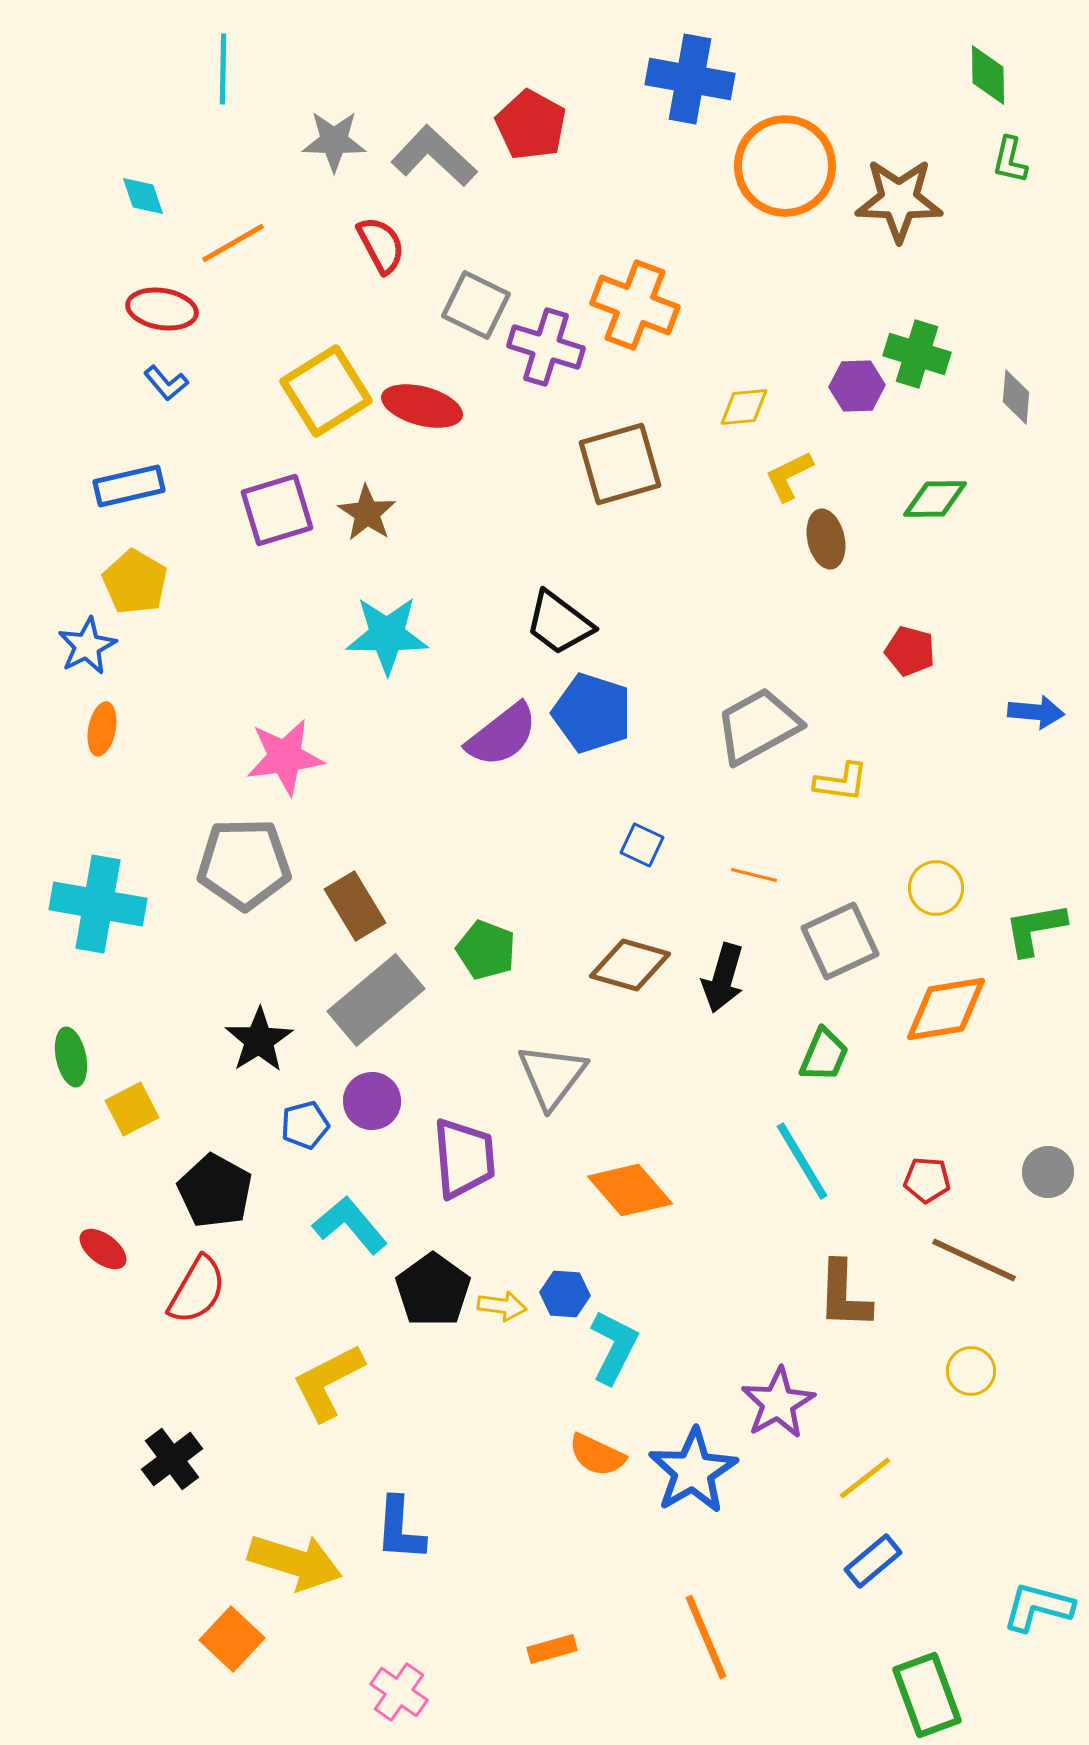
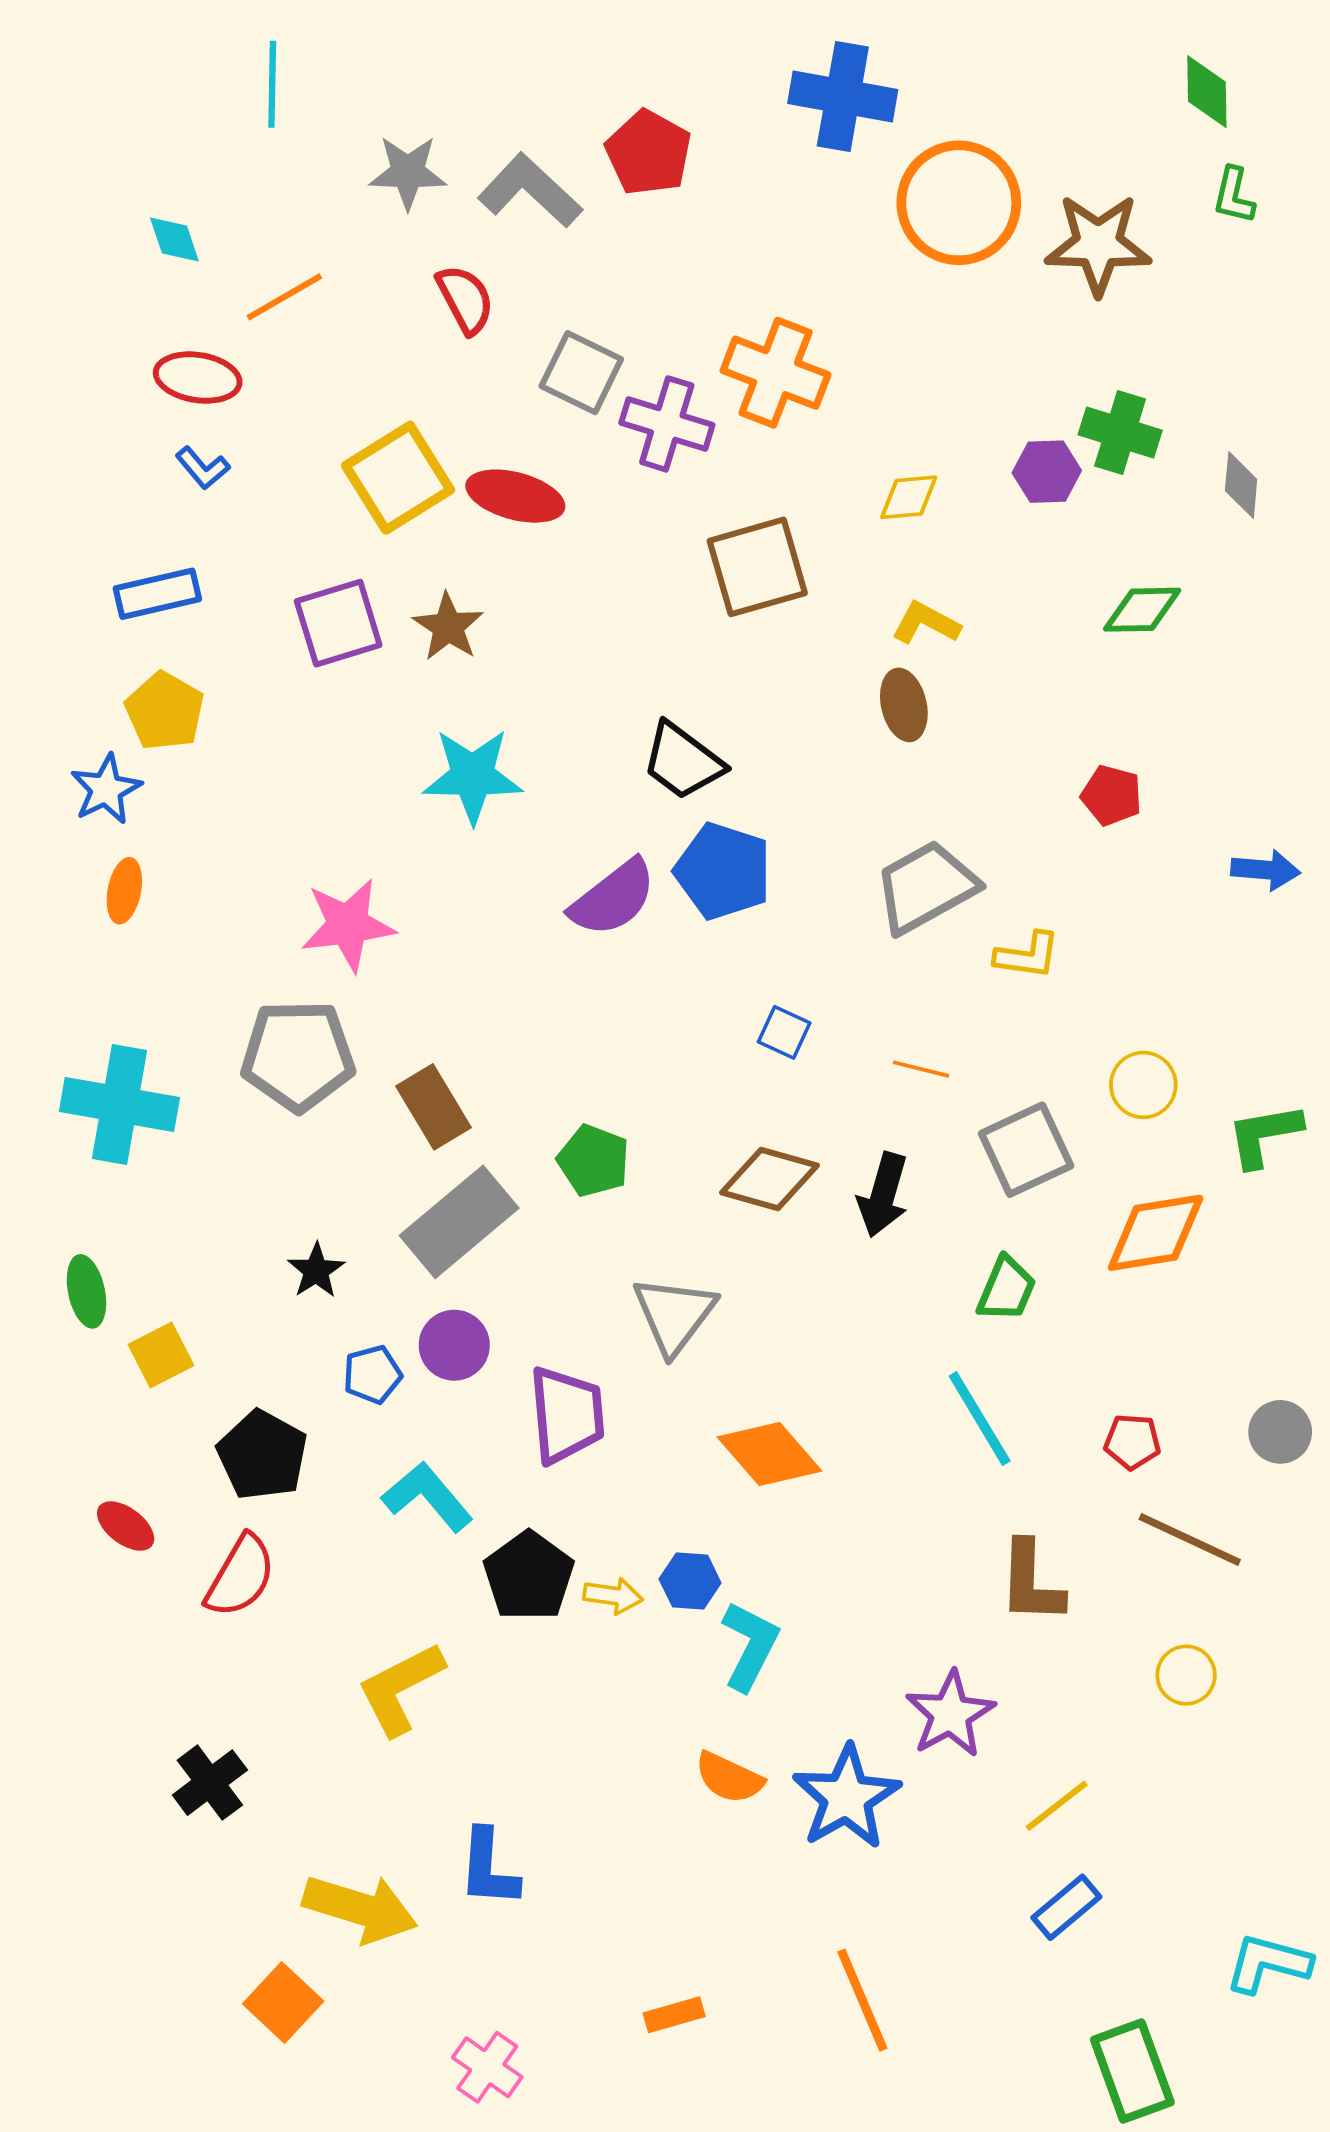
yellow L-shape: (789, 476) -> (926, 623), moved, turned 54
brown ellipse: (826, 539) -> (904, 705), moved
black star: (259, 1040) -> (316, 1271), size x0.7

